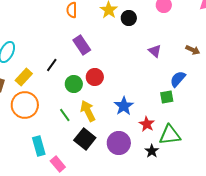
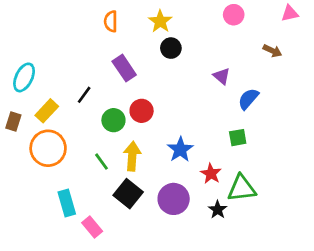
black circle: (129, 18) -> (171, 48), moved
brown arrow: (193, 50) -> (272, 51), moved
blue semicircle: (178, 79) -> (248, 99), moved
yellow arrow: (88, 111) -> (132, 156), turned 30

